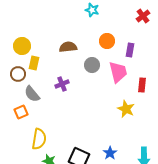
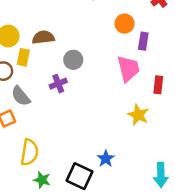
orange circle: (107, 41) -> (125, 24), moved
brown semicircle: (68, 47) -> (43, 37), moved
gray circle: (92, 65) -> (73, 60), moved
blue star: (110, 153) -> (106, 159), moved

